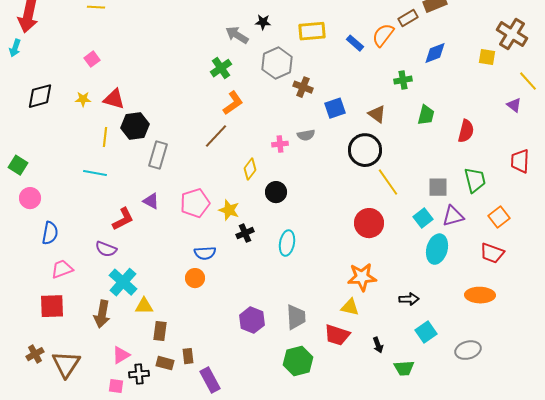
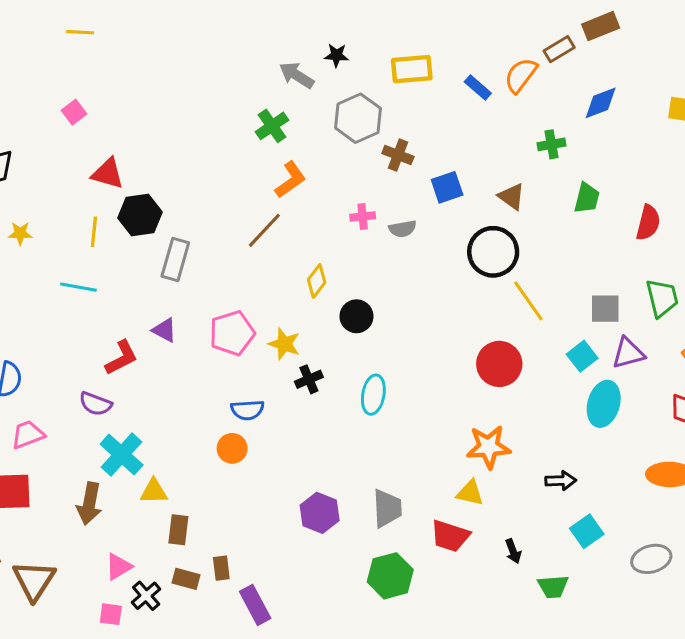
yellow star: (83, 99) -> (20, 233), moved
pink cross: (280, 144) -> (363, 216), moved
black cross: (139, 374) -> (146, 596), turned -36

